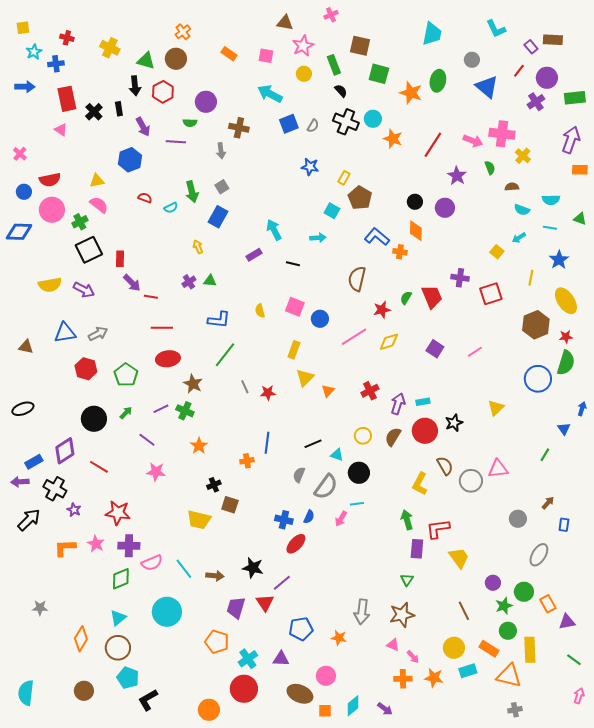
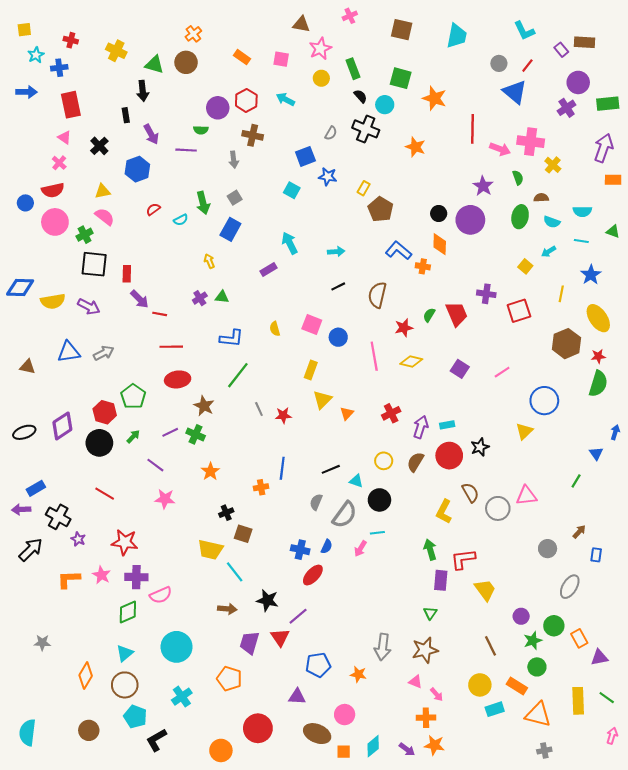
brown square: (360, 46) -> (402, 30), moved
red line: (519, 71) -> (527, 66), moved
green ellipse: (438, 81) -> (520, 217), moved
red hexagon: (163, 92) -> (246, 100), moved
cyan arrow: (270, 94) -> (285, 99), size x0.7
black cross: (94, 112) -> (99, 146), moved
cyan circle: (373, 119) -> (385, 105), moved
blue square: (289, 124) -> (305, 156), moved
red line: (433, 145) -> (472, 129), moved, turned -32
pink cross: (20, 154) -> (59, 163), moved
red semicircle: (145, 198) -> (153, 209), turned -56
purple circle: (445, 208) -> (470, 220), size x1.4
cyan square: (332, 211) -> (292, 190), moved
blue diamond: (19, 232) -> (20, 288), moved
black square: (89, 250) -> (94, 264), turned 32
black line: (293, 264) -> (338, 286), moved, turned -40
pink line: (354, 337) -> (374, 356), turned -68
yellow diamond: (389, 342) -> (411, 361), turned 30
red hexagon: (86, 369) -> (105, 412), moved
blue circle: (538, 379) -> (544, 401), moved
purple diamond: (65, 451) -> (62, 426), moved
cyan line: (184, 569) -> (235, 572), moved
yellow rectangle: (530, 650) -> (578, 701), moved
cyan cross: (248, 659) -> (182, 697), moved
orange star: (434, 678) -> (434, 745), moved

